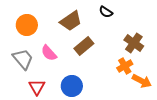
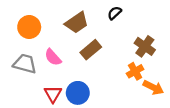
black semicircle: (106, 12) -> (115, 13), turned 104
gray trapezoid: (23, 59) -> (25, 64), turned -35
red triangle: (37, 87) -> (53, 94), moved

